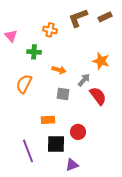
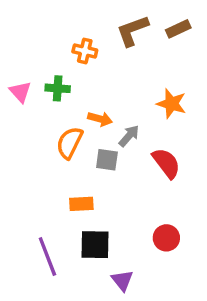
pink triangle: (11, 36) -> (20, 92), moved
gray arrow: (84, 80) -> (129, 136), moved
orange semicircle: (24, 84) -> (70, 143), moved
red circle: (78, 132) -> (166, 238), moved
purple triangle: (72, 165) -> (122, 280), turned -48

